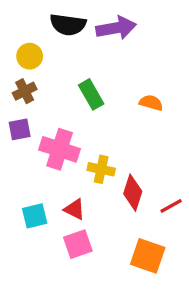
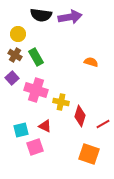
brown cross: (25, 91) -> (15, 55), turned -32
green rectangle: (91, 94) -> (36, 57), moved
purple square: (20, 129) -> (12, 78), turned -32
pink square: (78, 244) -> (35, 147), moved

